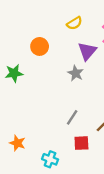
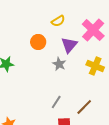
orange circle: (40, 46) -> (38, 42), moved

